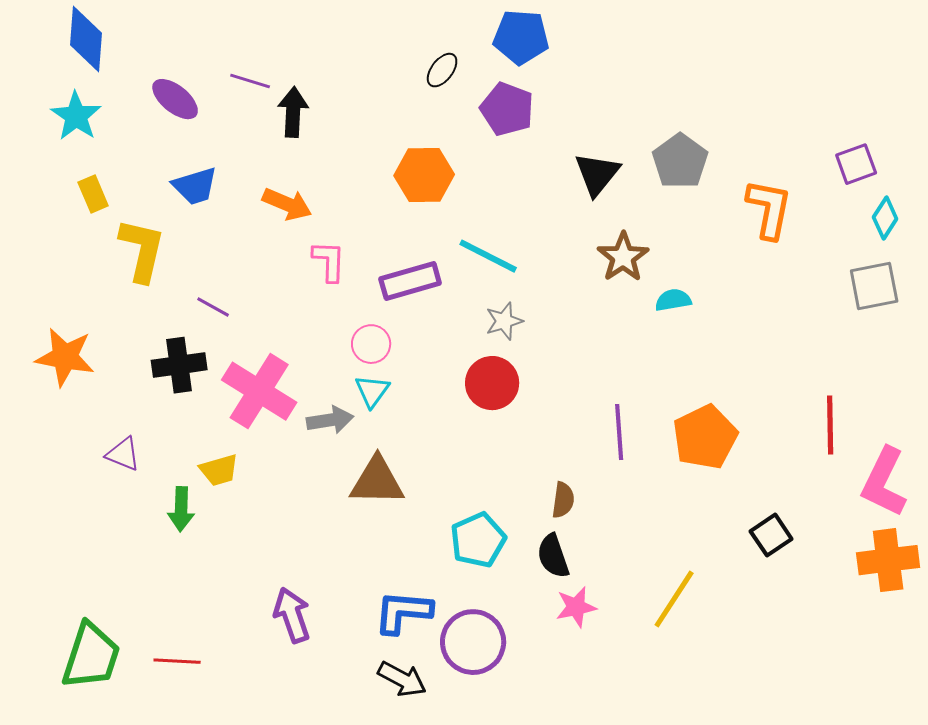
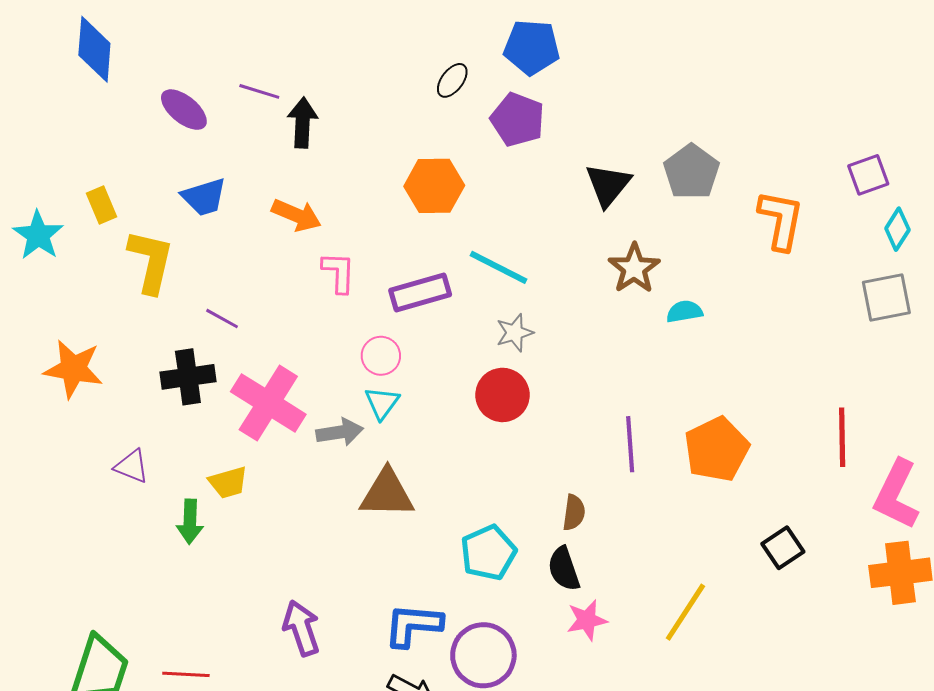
cyan star: (76, 116) -> (38, 235), moved

